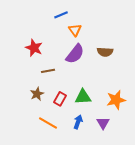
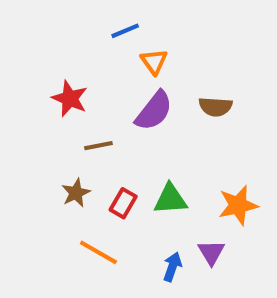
blue arrow: (78, 122) -> (172, 267), moved

